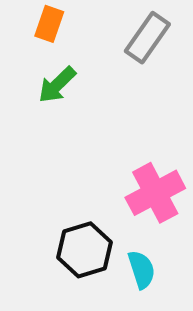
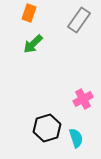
pink cross: (155, 193) -> (83, 99), size x0.7

